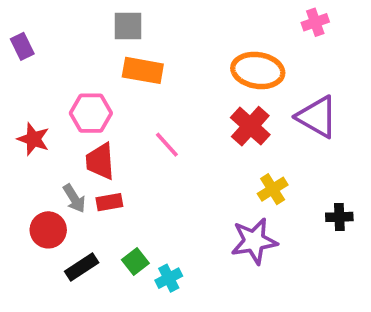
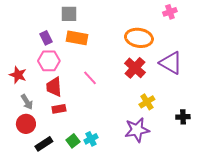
purple rectangle: (22, 46) -> (46, 38), moved
gray arrow: (74, 198) -> (27, 102), moved
cyan cross: (169, 278) -> (91, 139), moved

